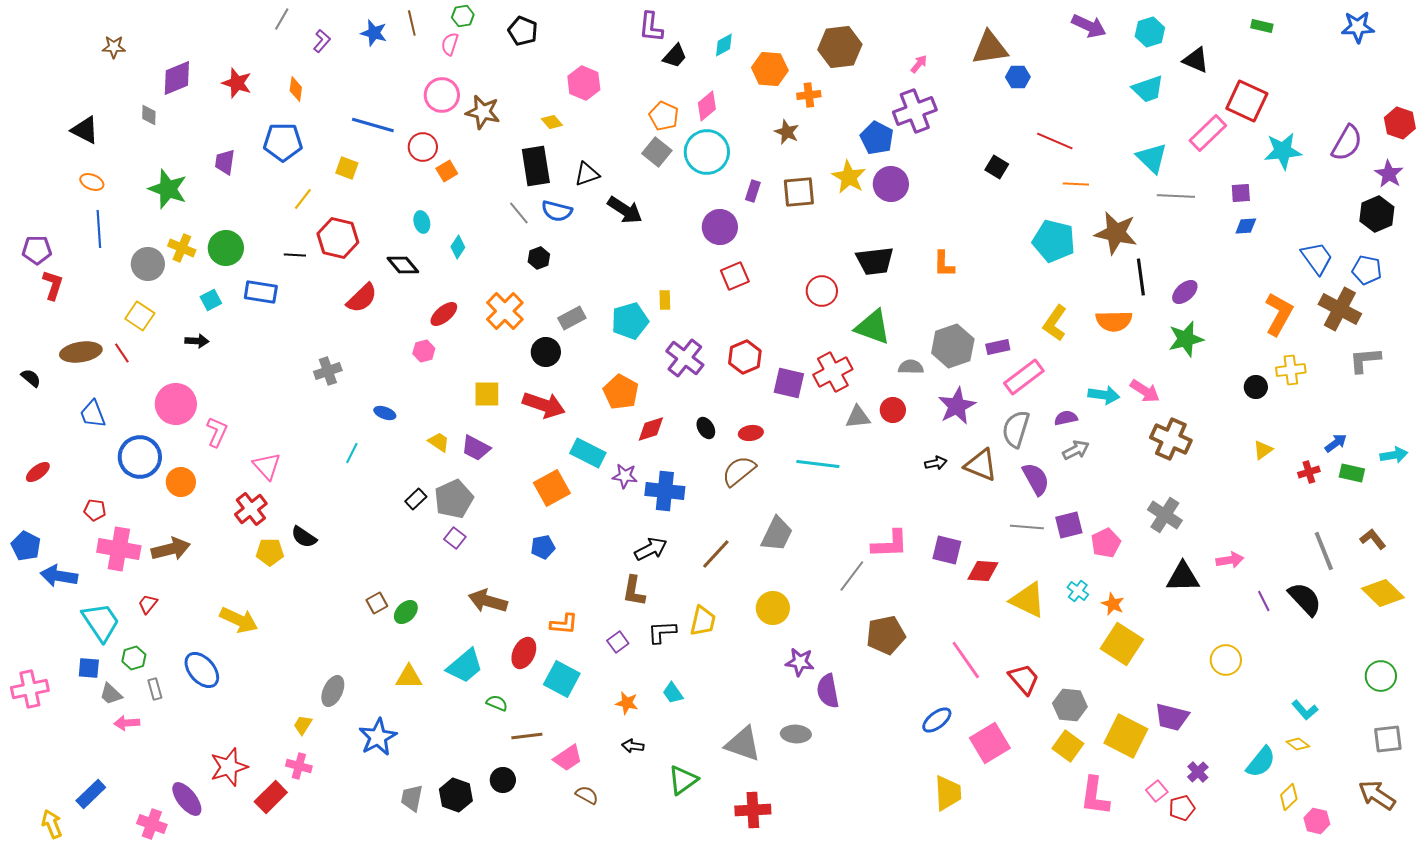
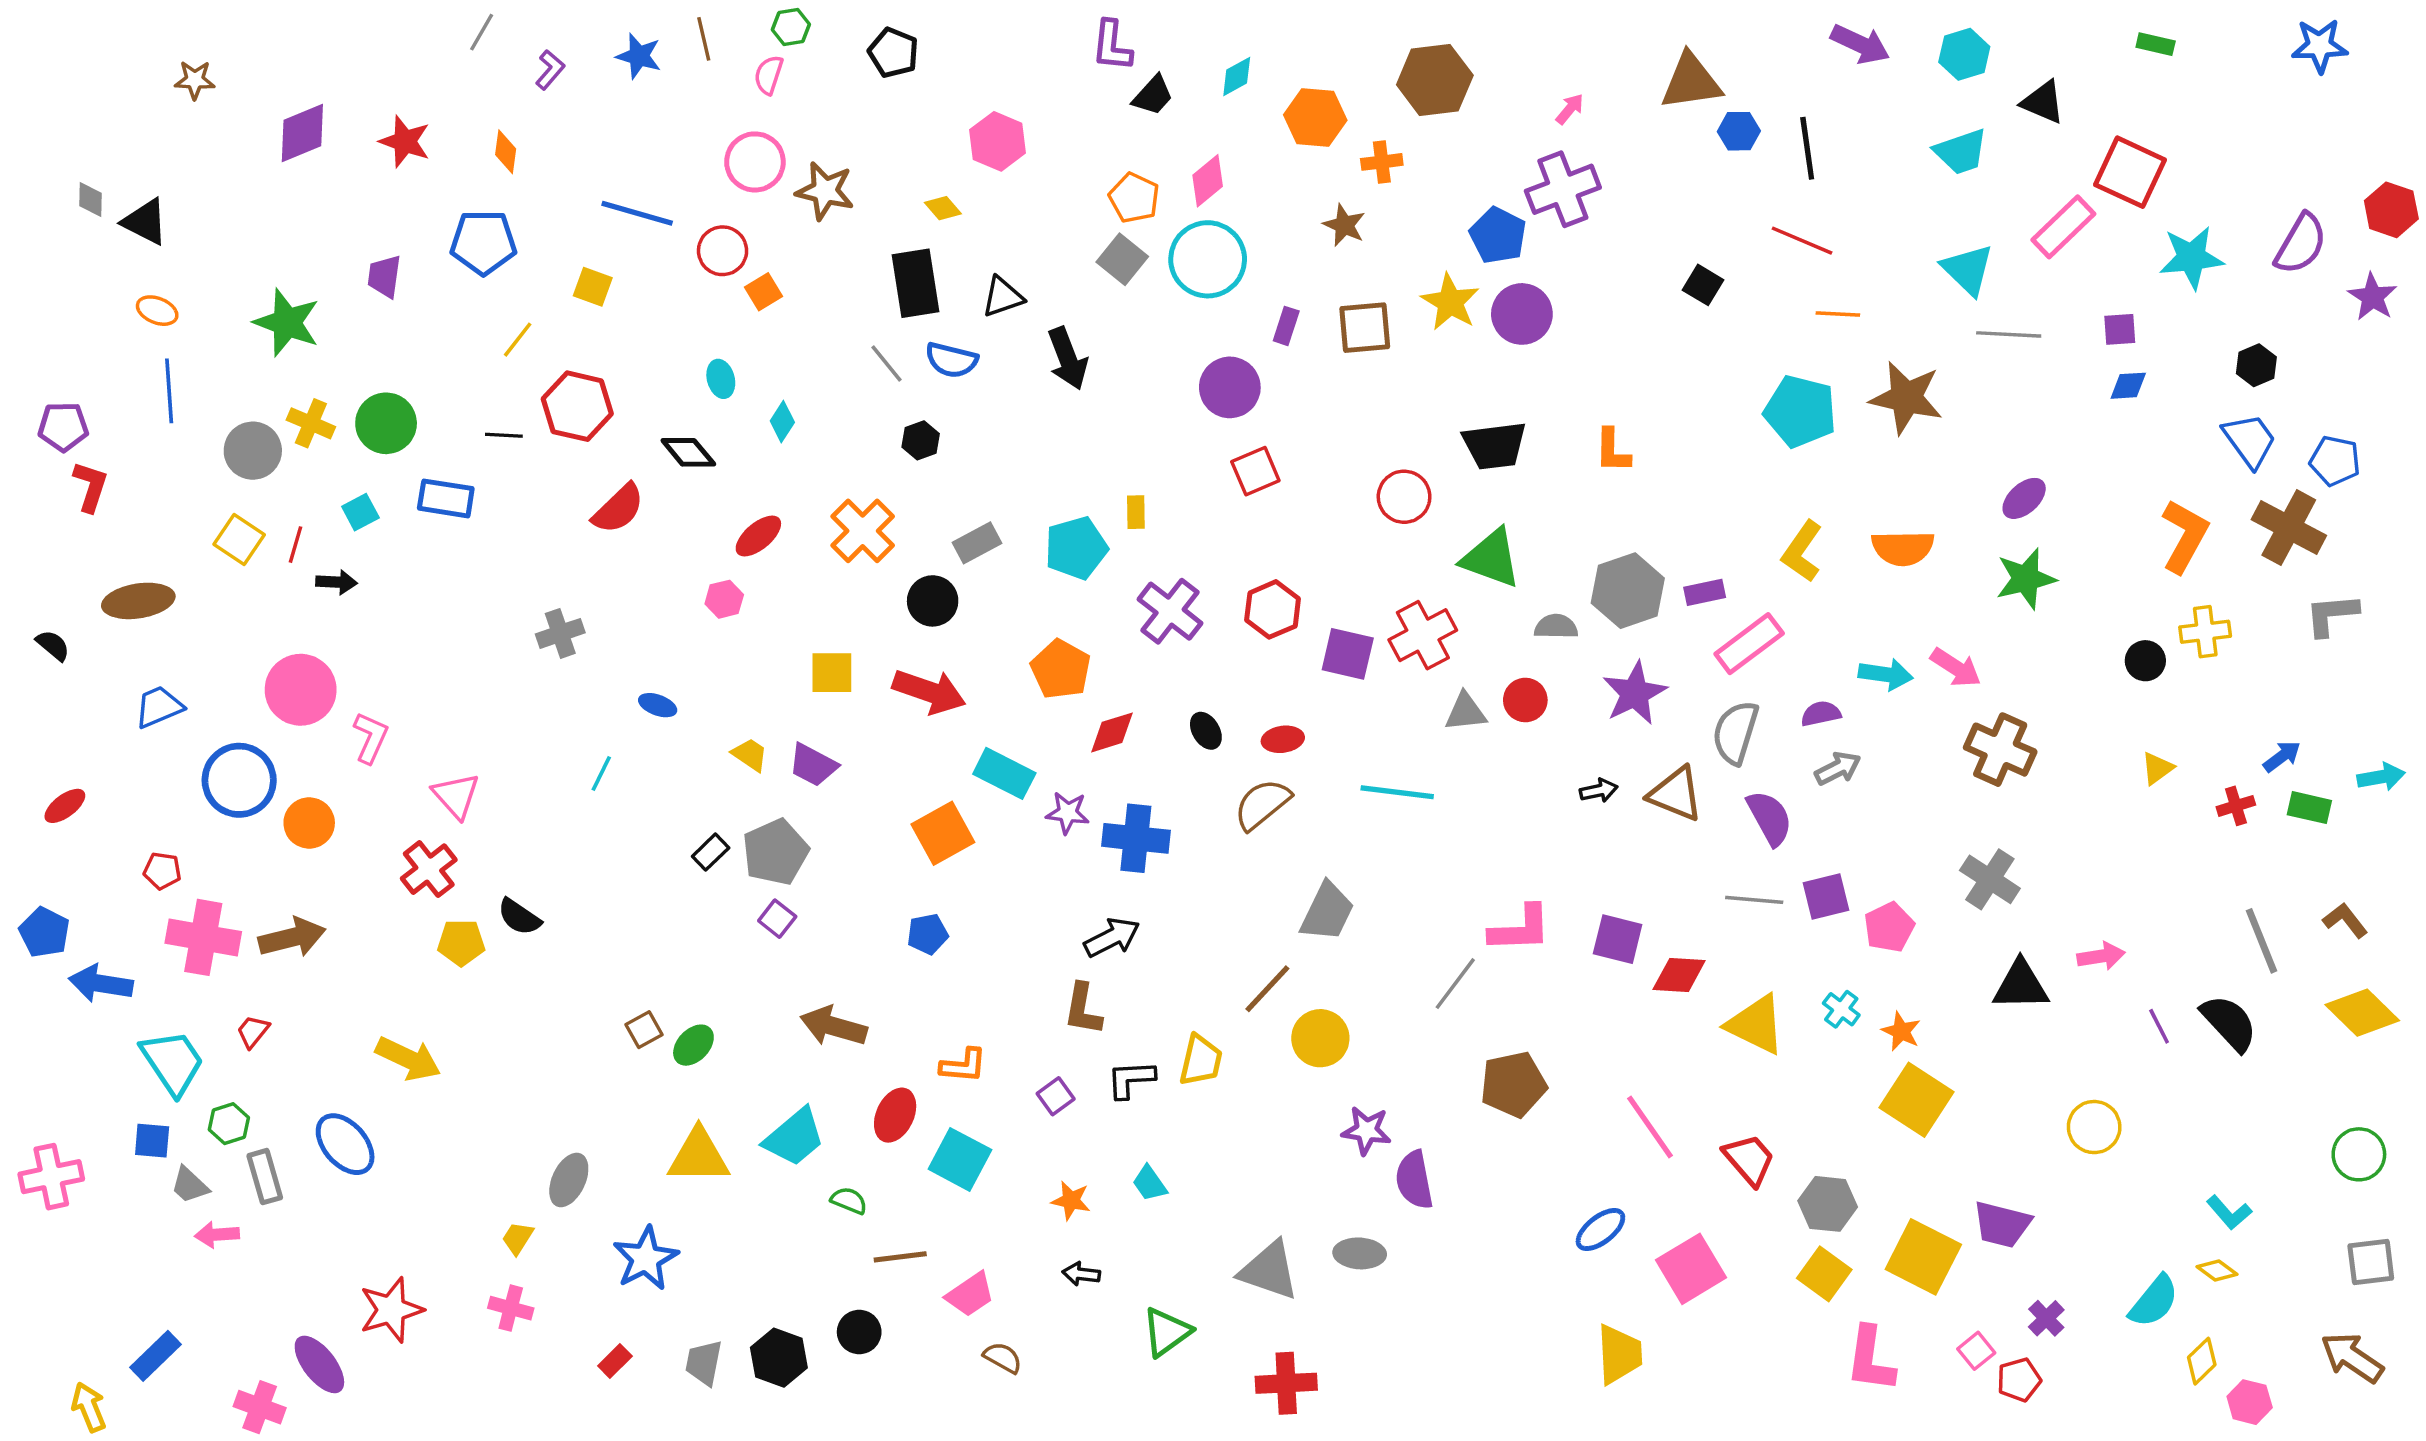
gray diamond: (149, 115) -> (91, 200), moved
black arrow: (625, 210) -> (1068, 358), turned 36
black hexagon: (1377, 214) -> (2256, 365), moved, size x0.7
black line: (1141, 277) -> (1807, 148), moved
red line: (122, 353) -> (295, 545), moved, turned 50
blue trapezoid: (93, 414) -> (159, 707), turned 88
brown line: (716, 554) -> (1267, 989), moved
yellow triangle: (409, 677) -> (699, 1156), size x1.4
gray rectangle: (155, 689) -> (265, 1177), size x1.4
red rectangle: (271, 797) -> (615, 1361), moved, size x0.6

